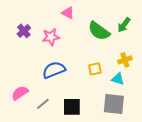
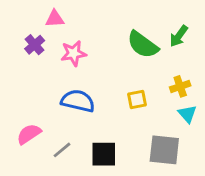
pink triangle: (68, 13) -> (55, 19), moved, turned -32
blue semicircle: (54, 70) -> (78, 101), turned 35
cyan triangle: (118, 79) -> (187, 114), moved, turned 32

